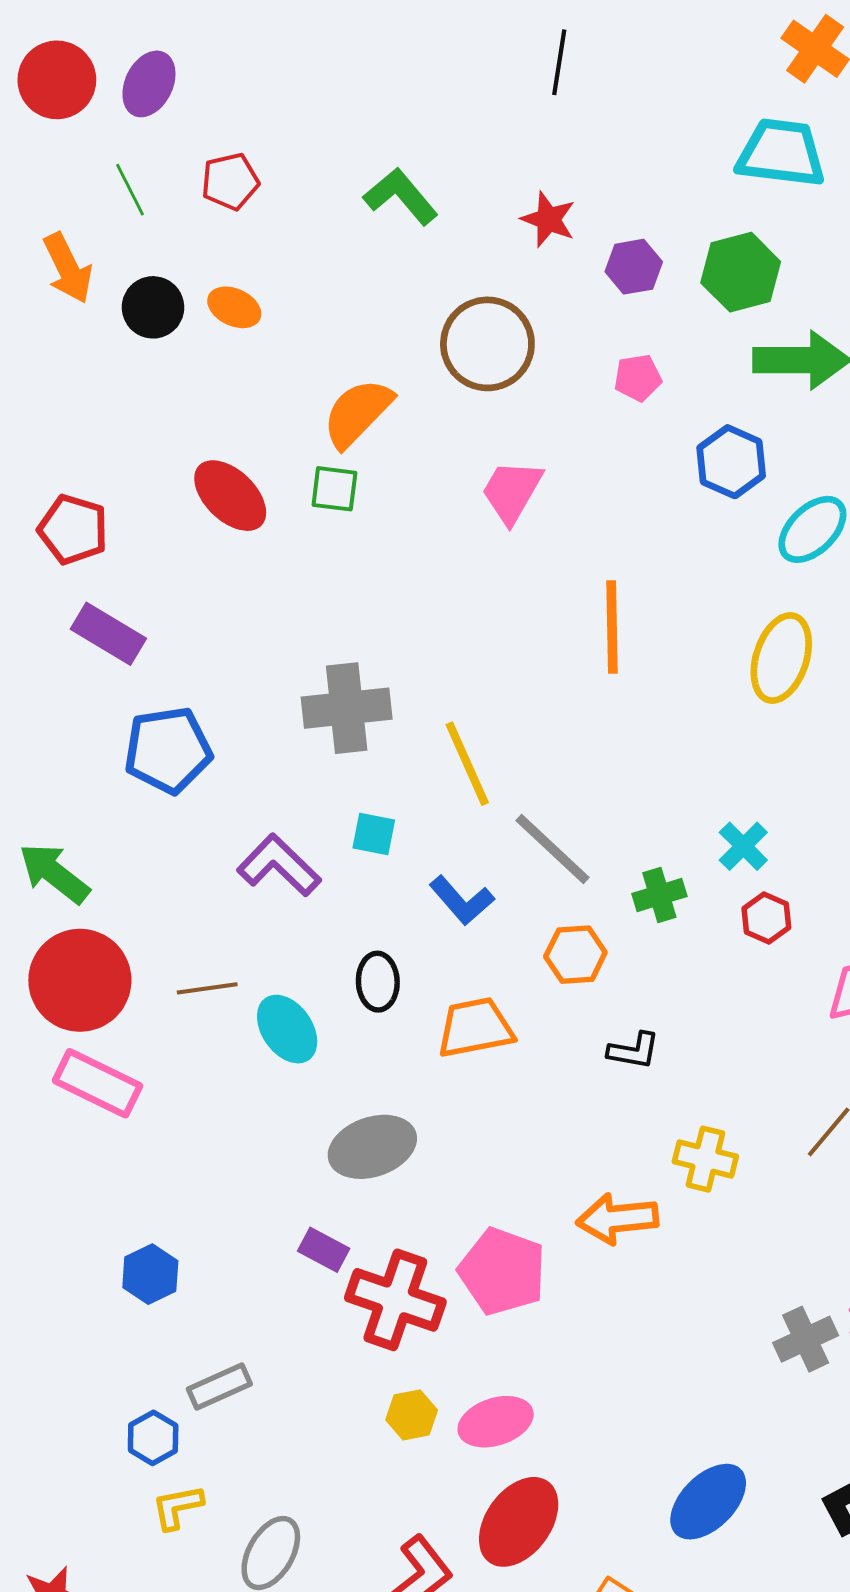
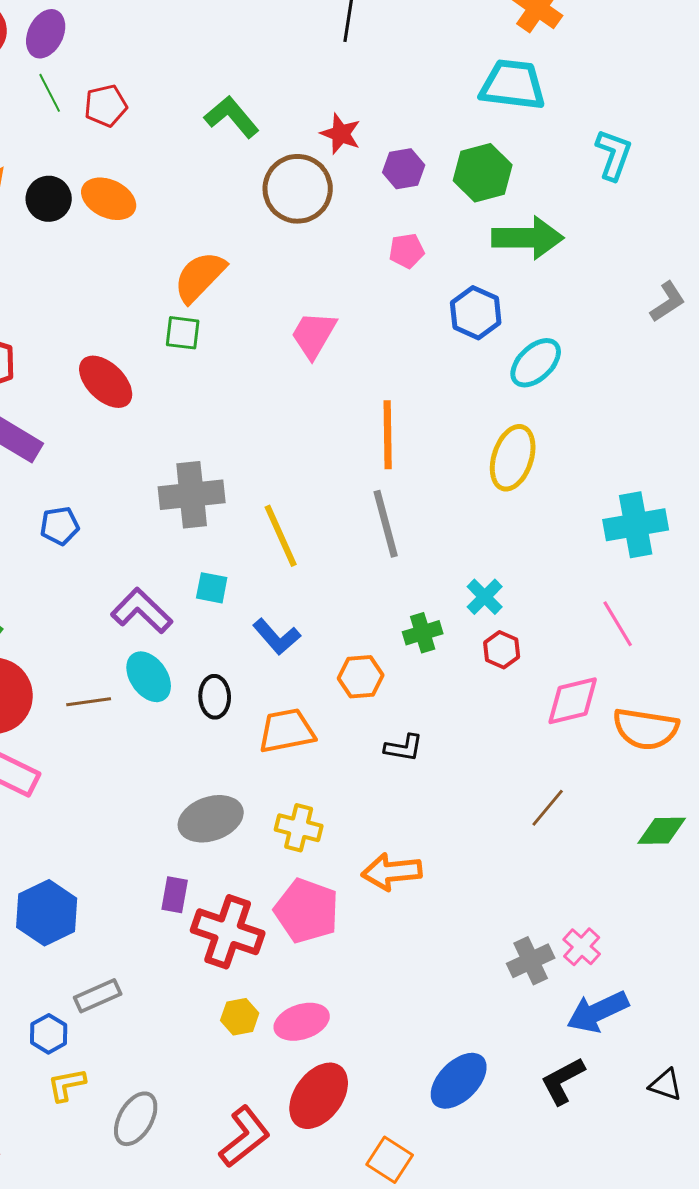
green line: (130, 190) -> (50, 93), moved
orange ellipse: (234, 307) -> (109, 199), size x1.4
brown circle: (487, 344) -> (298, 189), moved
red ellipse: (230, 496) -> (106, 382), moved
blue pentagon: (168, 750) -> (60, 526), size x0.6
gray line: (552, 849) -> (386, 524), moved, turned 32
cyan ellipse: (287, 1029) -> (149, 677), moved
yellow cross: (705, 1159) -> (299, 828), moved
purple rectangle: (324, 1250) -> (175, 895), turned 72
blue hexagon: (150, 1274) -> (47, 913), size x1.5

